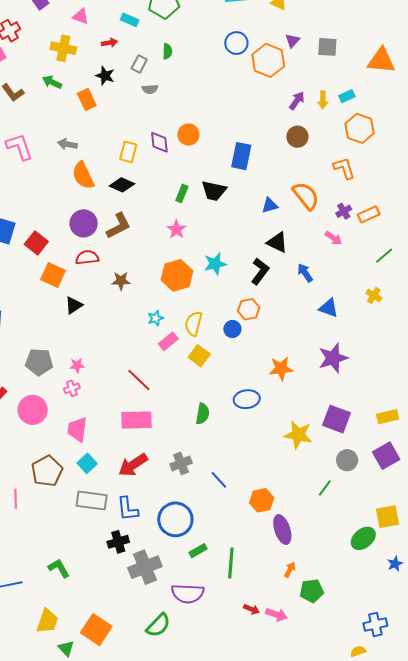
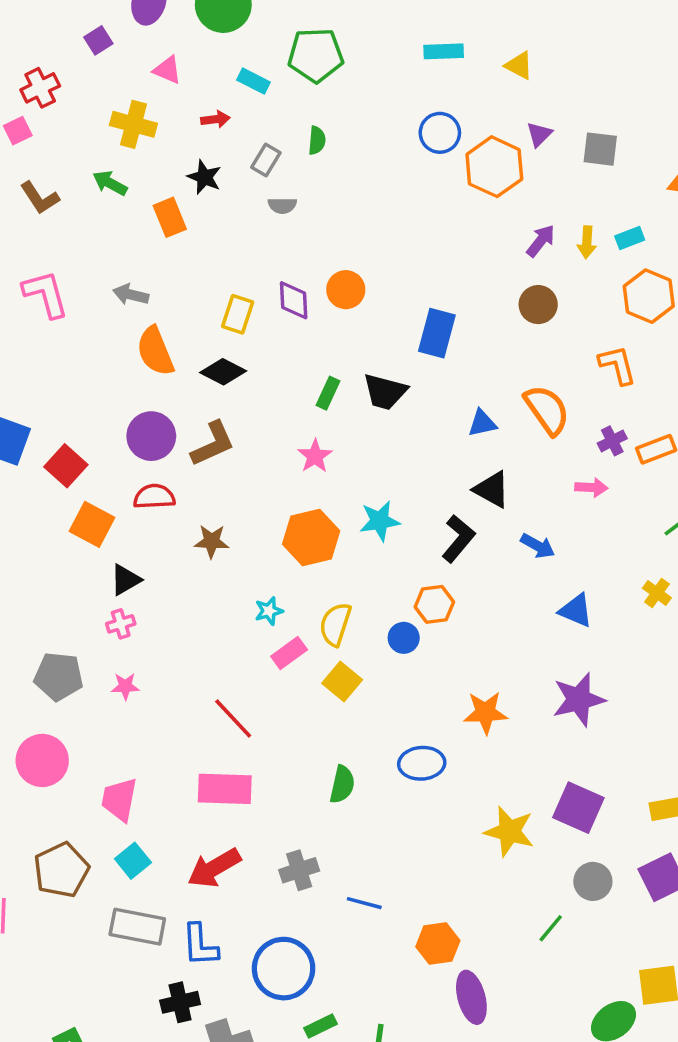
pink arrow: (333, 238) -> (591, 487), turned -36
blue arrow: (305, 273) -> (538, 546), turned 150
pink cross: (72, 388) -> (121, 624), moved
blue line: (219, 480) -> (364, 903), turned -36

